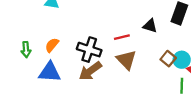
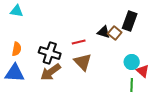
orange semicircle: (52, 45) -> (17, 49), turned 152
brown square: (168, 59) -> (115, 33), moved

